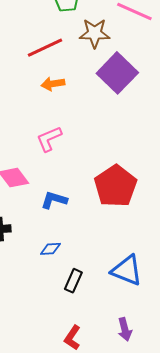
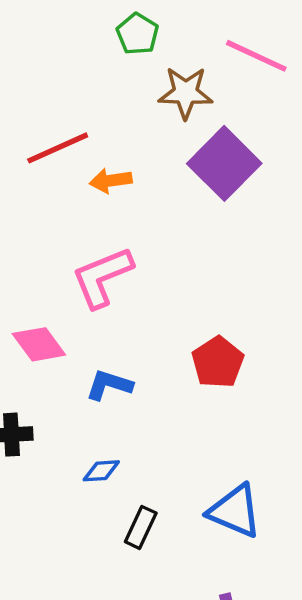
red line: (45, 48) -> (58, 148), moved
pink L-shape: (49, 139) -> (102, 277), size x1.4
red pentagon: (116, 186) -> (218, 362), size x0.7

